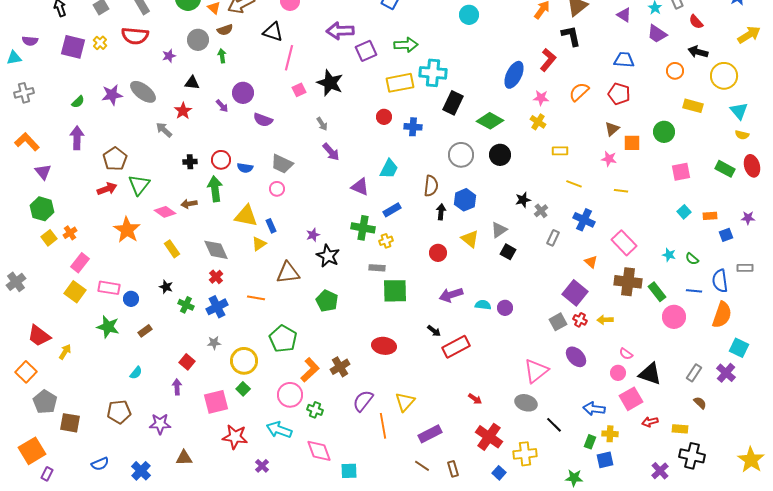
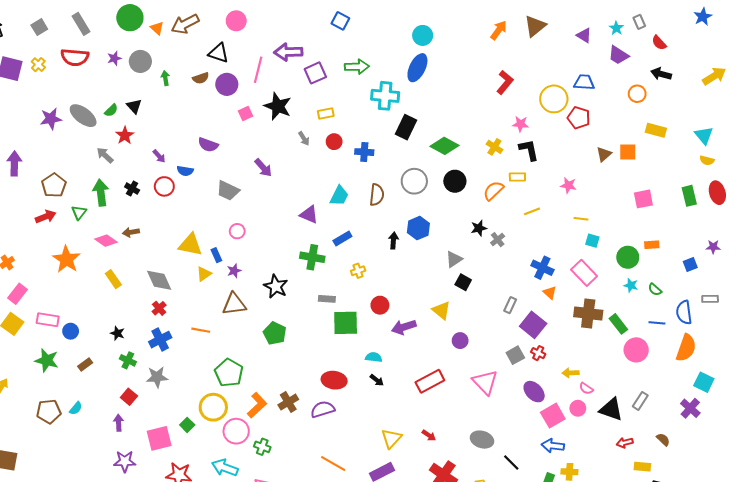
brown semicircle: (225, 30) -> (201, 78), moved
yellow arrow: (749, 35) -> (714, 76), moved
black L-shape: (571, 36) -> (529, 150), moved
purple star: (169, 56) -> (114, 58), moved
pink line: (289, 58) -> (258, 70), moved
blue ellipse: (514, 75) -> (417, 68), moved
yellow circle: (724, 76) -> (554, 99), moved
black triangle: (192, 83) -> (134, 106), turned 42
yellow rectangle: (400, 83) -> (326, 114), moved, size x0.6
orange semicircle: (579, 92) -> (493, 191), moved
purple circle: (243, 93) -> (227, 84), moved
pink star: (541, 98) -> (521, 124), moved
green semicircle: (78, 102) -> (111, 110), moved
purple arrow: (222, 106) -> (159, 156), moved
gray arrow: (322, 124) -> (304, 139), moved
brown triangle: (612, 129) -> (604, 154), moved
green circle: (664, 132) -> (628, 257), moved
orange square: (632, 143) -> (628, 152), moved
purple arrow: (331, 152) -> (263, 168), moved
black cross: (190, 162) -> (132, 189), turned 32
blue semicircle: (245, 168) -> (185, 171), moved
green rectangle: (725, 169) -> (689, 196), turned 48
yellow line: (574, 184) -> (532, 211), turned -42
green triangle: (139, 185) -> (79, 212), size x0.7
brown semicircle: (431, 186) -> (377, 195), moved
green arrow: (215, 189) -> (101, 193), moved
pink circle: (277, 189) -> (237, 231), moved
cyan square: (684, 212) -> (592, 241), moved, turned -32
orange rectangle: (710, 216) -> (652, 245), moved
blue cross: (584, 220) -> (542, 268), moved
purple star: (313, 235) -> (234, 271), moved
gray rectangle: (553, 238) -> (510, 305), moved
yellow triangle: (470, 239) -> (441, 310), moved
yellow cross: (386, 241) -> (358, 271), moved
red circle: (438, 253) -> (380, 305), moved
black star: (166, 287) -> (117, 333), moved
green cross: (186, 305) -> (128, 360), moved
cyan semicircle: (483, 305) -> (374, 357), moved
yellow arrow: (605, 320) -> (571, 373), moved
black arrow: (434, 331) -> (377, 380), moved
gray star: (214, 343) -> (157, 377), size x1.5
red rectangle: (456, 347) -> (430, 381), moved
yellow circle: (244, 361) -> (213, 407), moved
pink triangle: (536, 371) -> (485, 382), moved, turned -36
gray rectangle: (694, 373) -> (640, 401), moved
pink square: (631, 399) -> (553, 416), moved
purple semicircle: (363, 401) -> (323, 409), moved, turned 35
yellow triangle: (405, 402) -> (391, 438), moved
brown pentagon: (119, 412) -> (49, 411), moved
red arrow: (650, 422) -> (625, 443), moved
purple star: (160, 424) -> (125, 461), moved
orange line: (383, 426) -> (333, 463), turned -50

